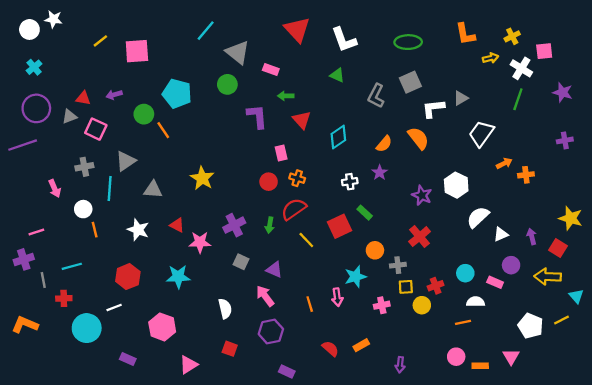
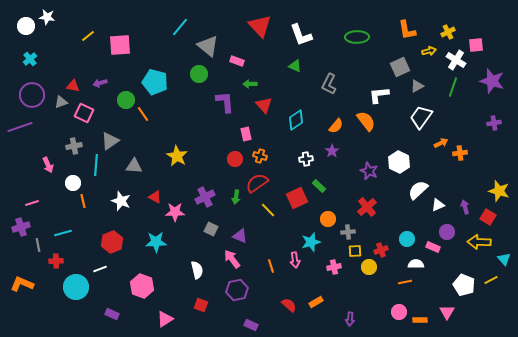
gray square: (410, 82) -> (400, 67), moved
purple star: (563, 92) -> (492, 81), size x1.4
gray triangle: (461, 98) -> (417, 86), moved

